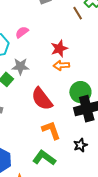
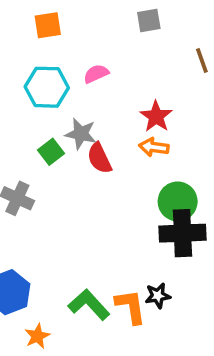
red star: (59, 48) -> (156, 116), turned -30
red semicircle: (42, 99) -> (99, 158), moved, size x0.7
orange L-shape: (51, 130) -> (131, 307), moved

